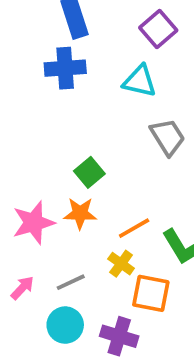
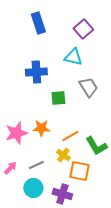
blue cross: (65, 68) -> (36, 72), moved
green square: (89, 172) -> (58, 98), moved, turned 35

